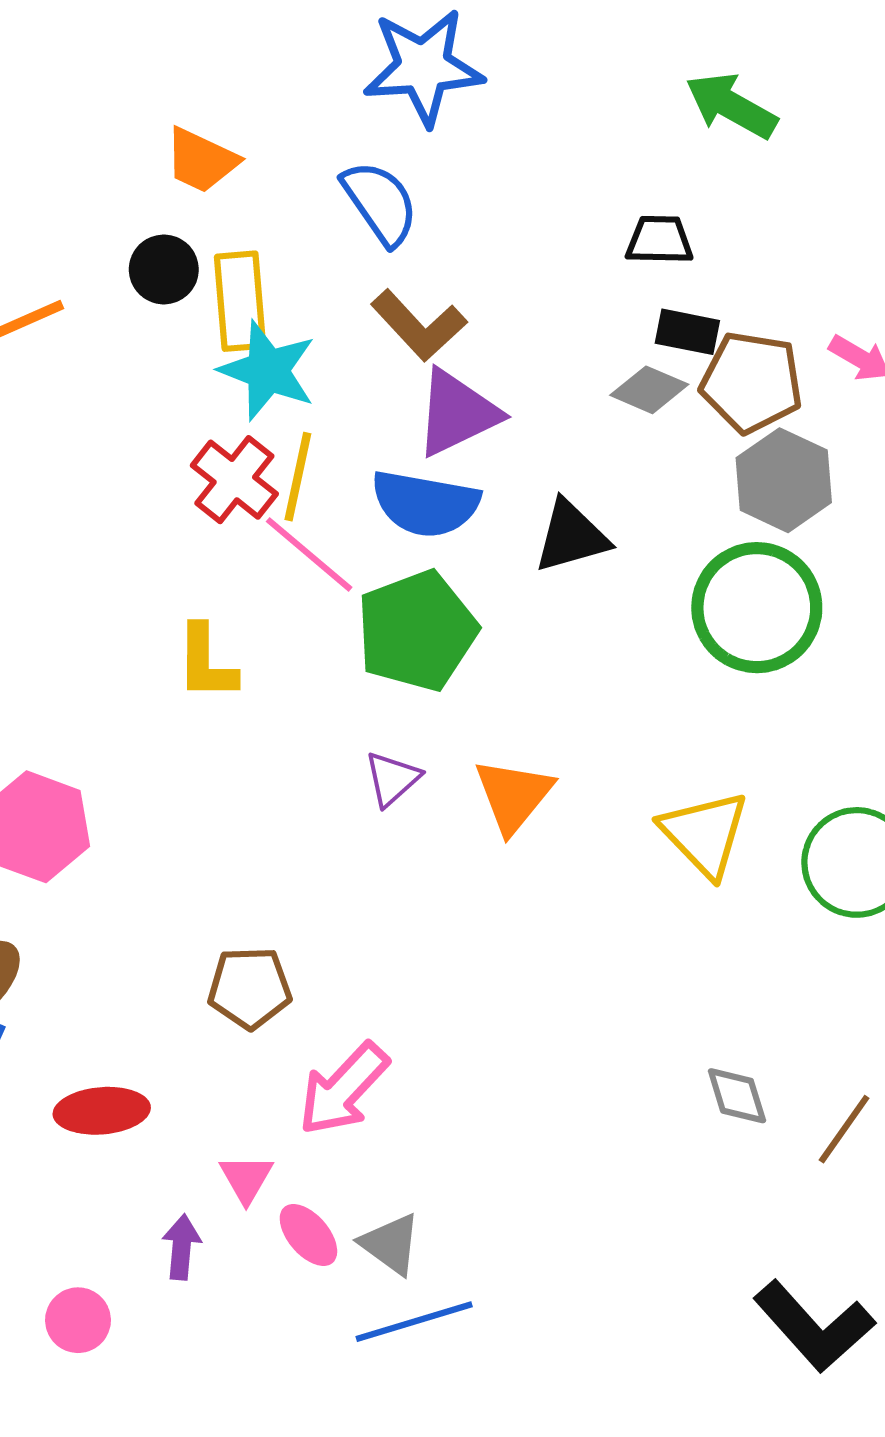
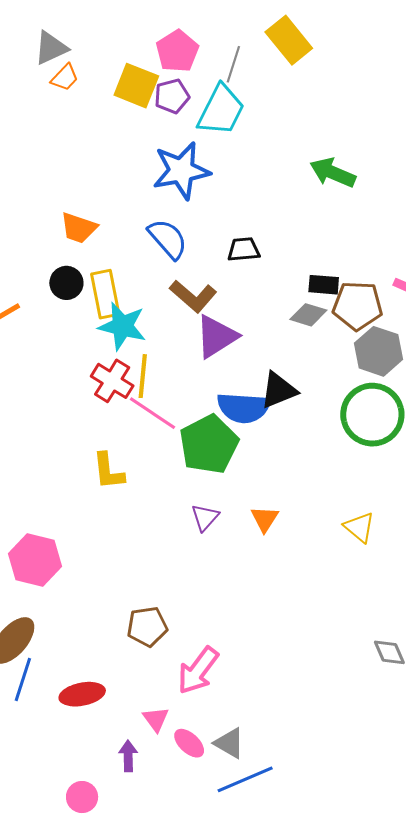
black trapezoid: (659, 240) -> (244, 249), moved
blue semicircle: (425, 504) -> (243, 408), moved
orange triangle: (513, 796) -> (265, 519), size x0.7
yellow triangle: (705, 834) -> (359, 527), size x0.7

